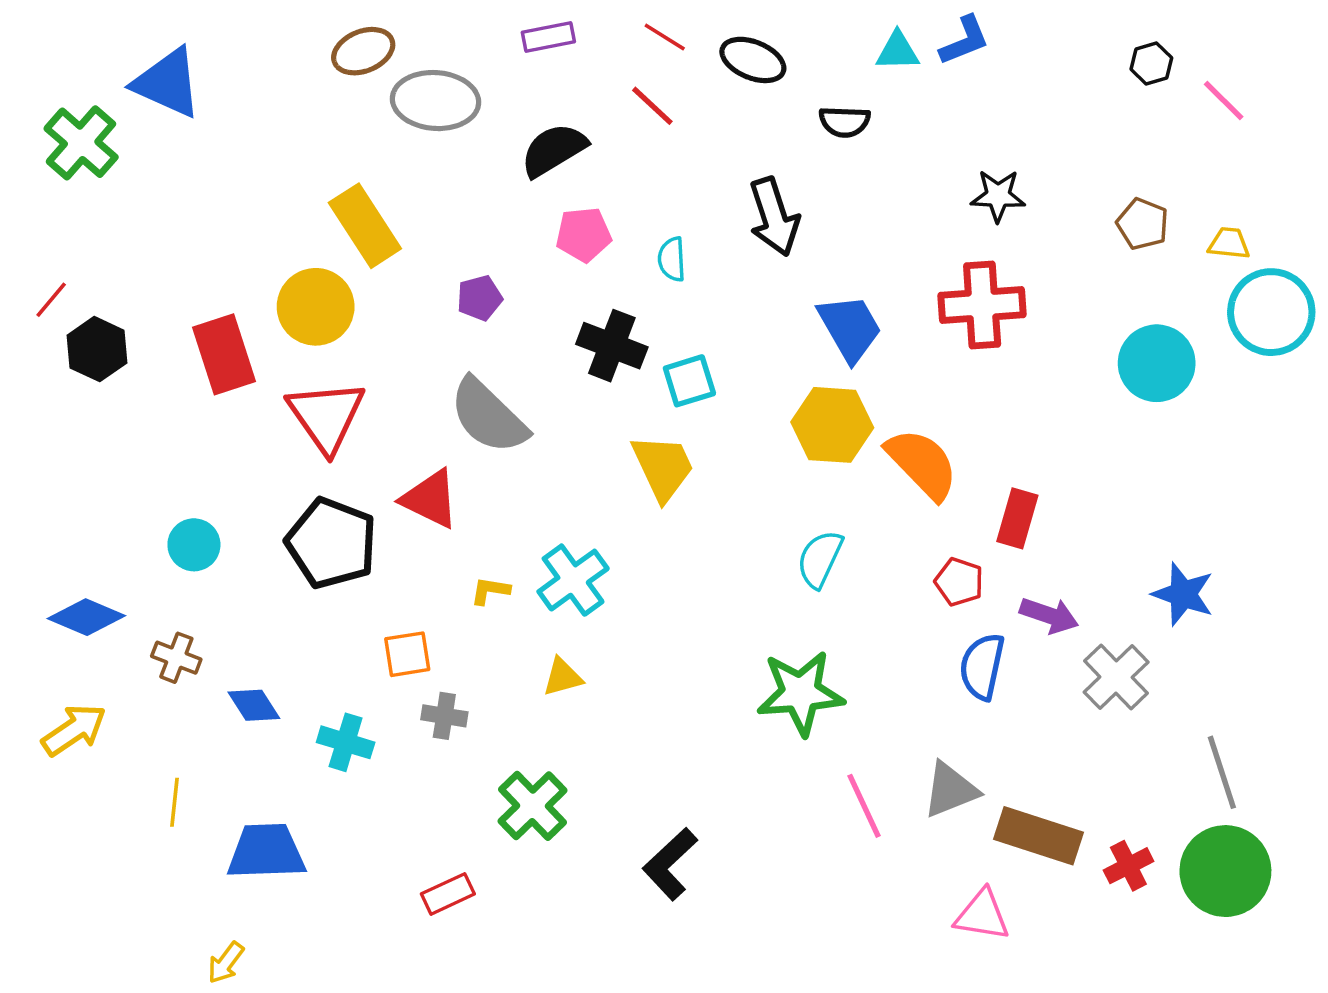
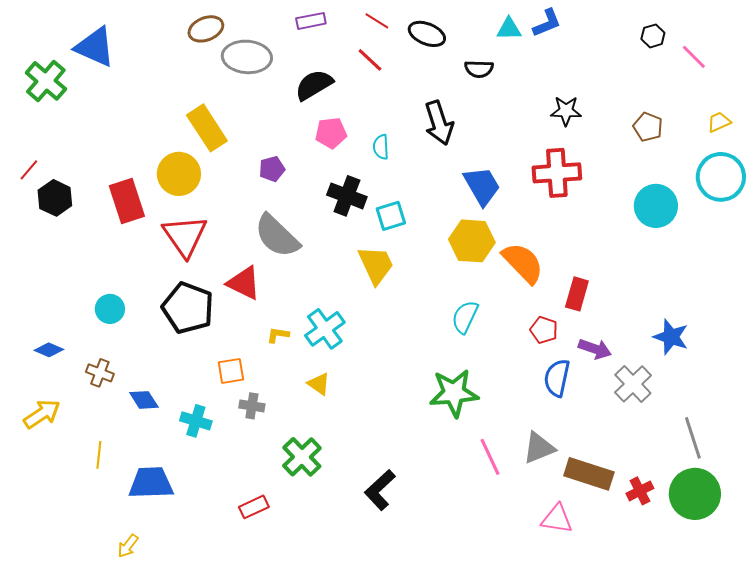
yellow trapezoid: (1229, 243) -> (719, 122), moved, turned -30
blue diamond: (86, 617) -> (49, 350), size x0.7
yellow triangle: (562, 677) -> (319, 384), turned 50

